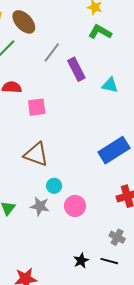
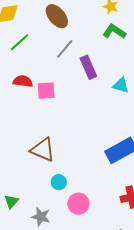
brown ellipse: (24, 22) -> (57, 16), moved
pink square: (37, 107) -> (46, 91), moved
gray star: (40, 206) -> (41, 217), moved

